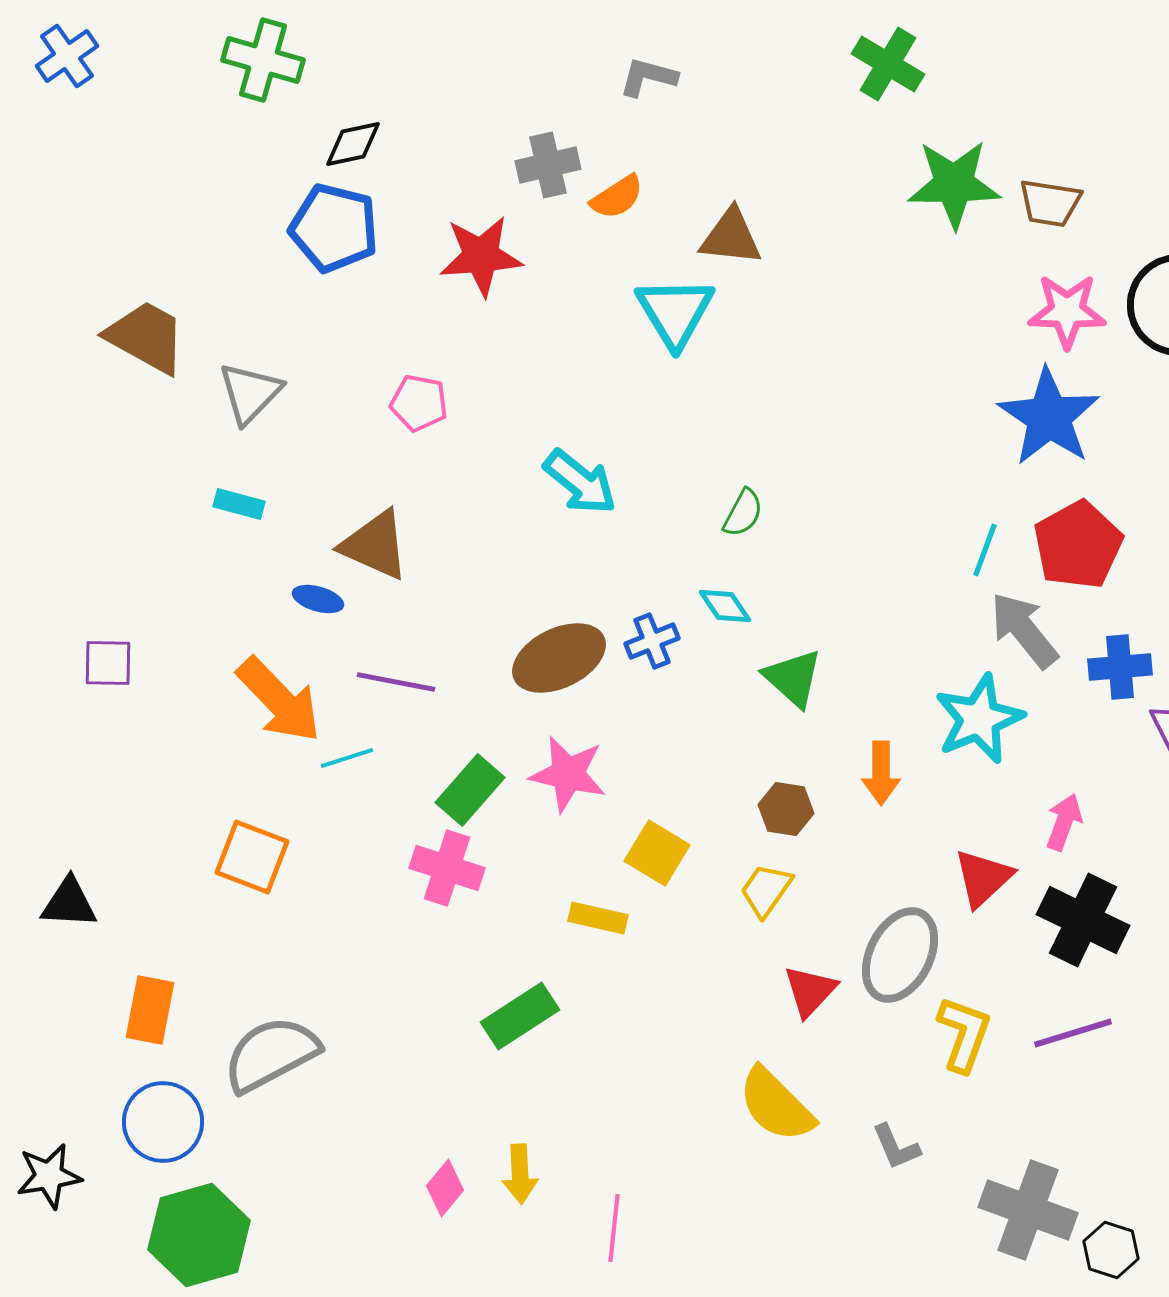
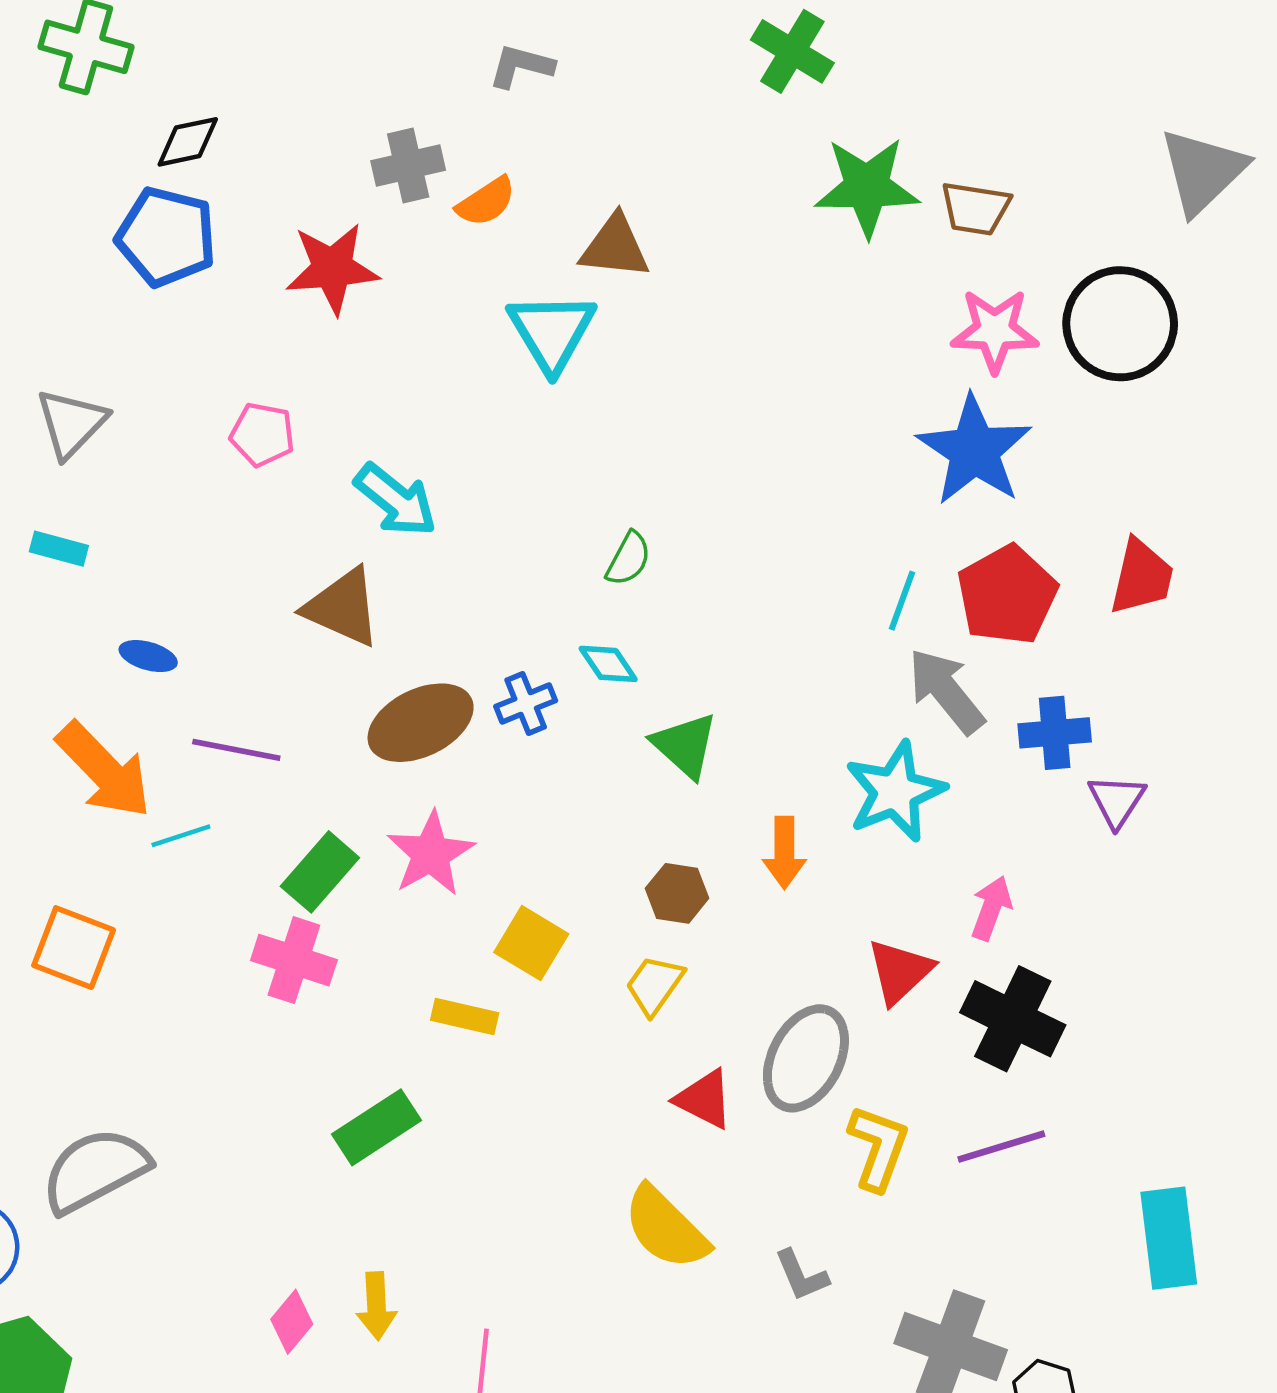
cyan arrow: (580, 482) -> (396, 500), moved
brown triangle: (375, 545) -> (343, 607), moved
pink star: (568, 774) -> (431, 854), turned 30
red triangle: (810, 991) -> (704, 1099), turned -46

